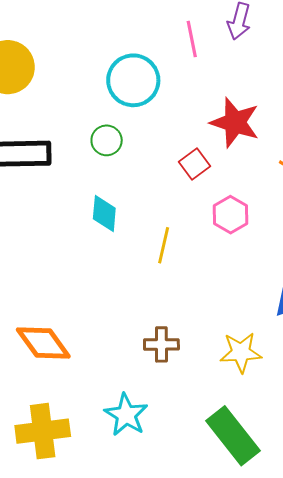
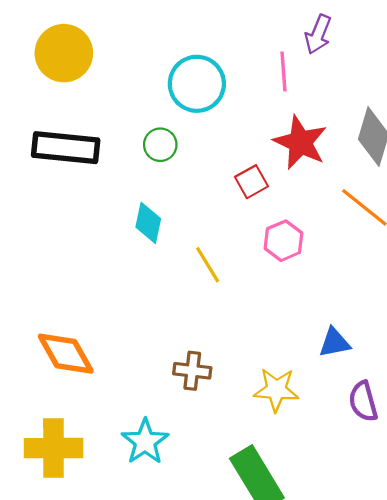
pink line: (192, 39) -> (284, 72), moved
yellow line: (164, 245) -> (208, 265), turned -51

